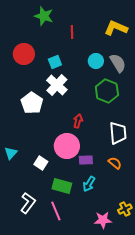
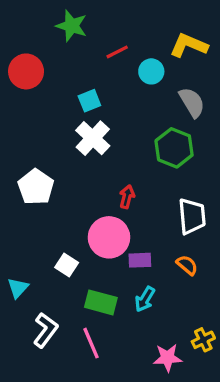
red line: (72, 32) -> (117, 52), turned 64
red circle: (24, 54) -> (26, 71), moved
cyan circle: (96, 61) -> (151, 71), moved
white pentagon: (32, 103) -> (36, 187), moved
cyan triangle: (11, 153) -> (18, 288), moved

